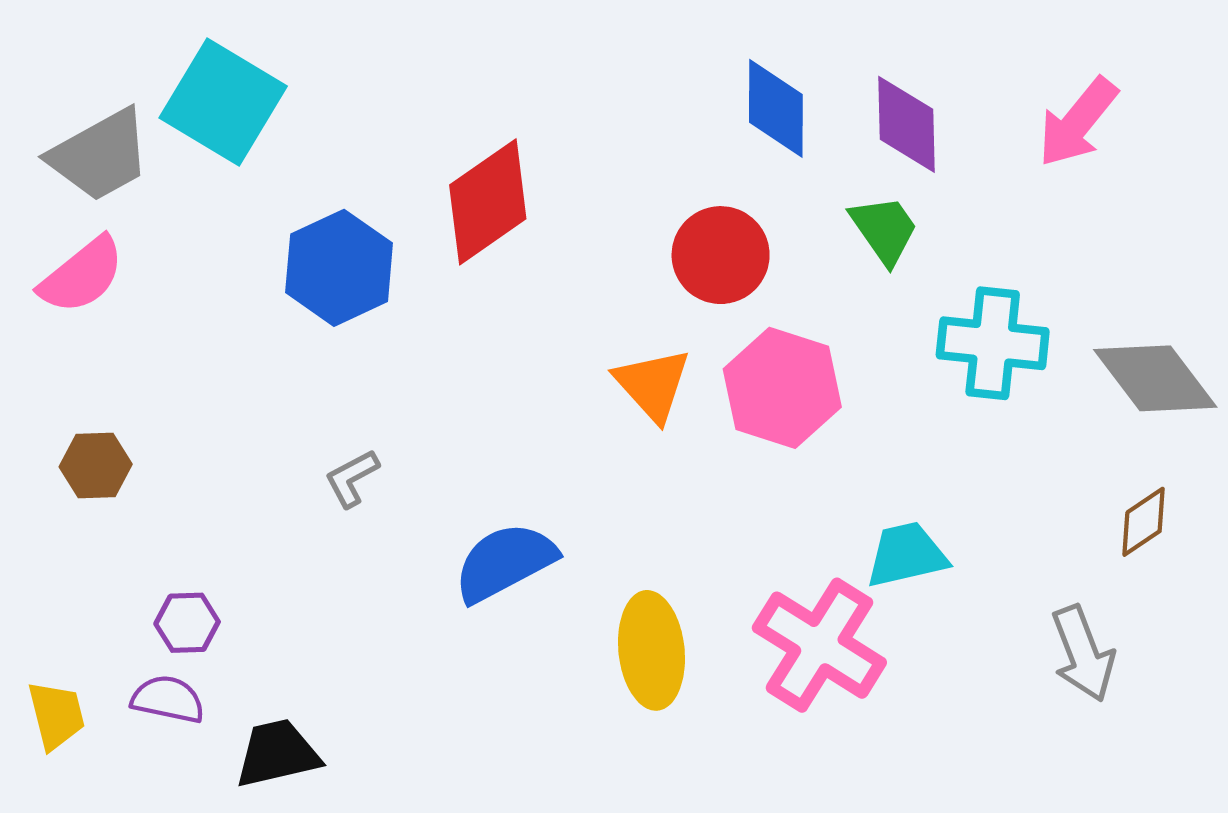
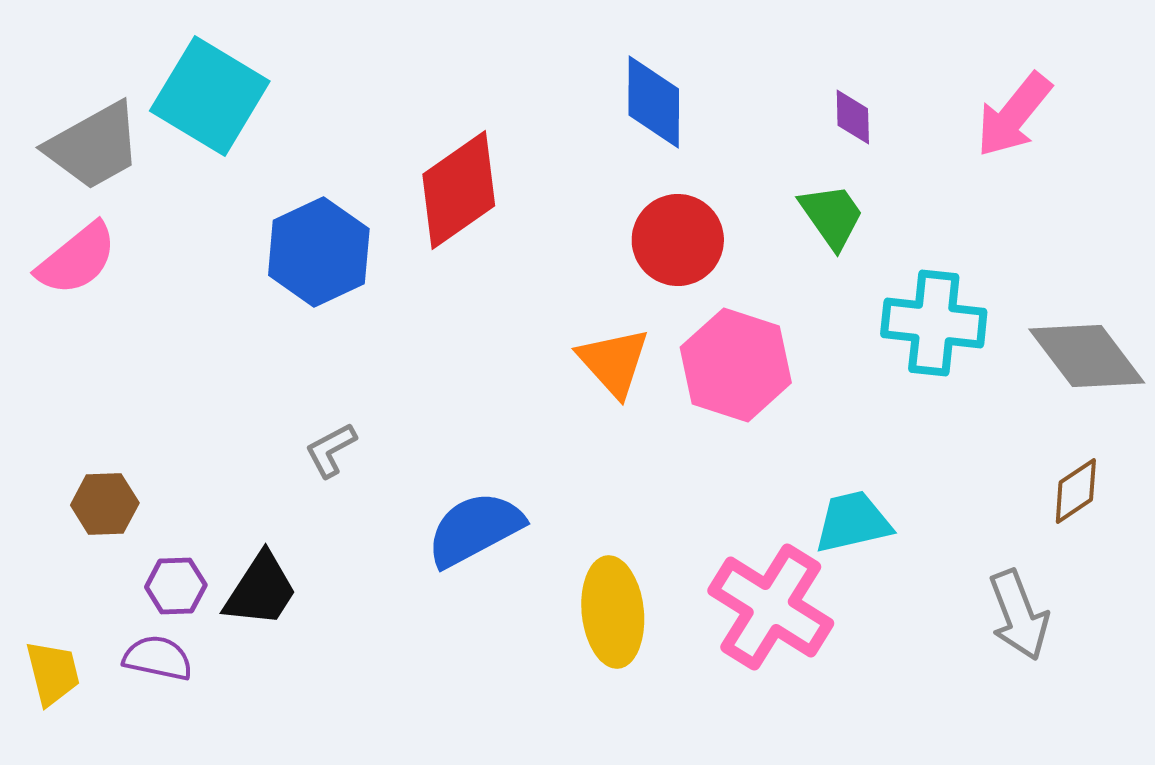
blue diamond: (776, 108) -> (654, 102), moved
purple diamond: (907, 124) -> (853, 117), size x0.6
brown hexagon: (96, 465) -> (105, 504), moved
black trapezoid: (277, 754) -> (261, 590), moved, turned 136

